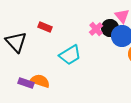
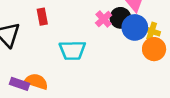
red rectangle: (45, 27) -> (42, 17), turned 56
cyan trapezoid: (70, 55) -> (72, 50), turned 30

